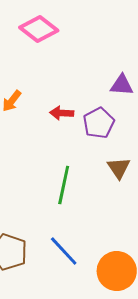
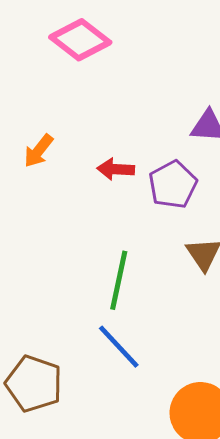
blue line: (64, 251) -> (119, 347), moved

